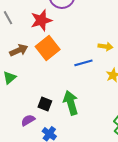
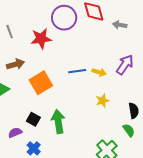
orange square: (48, 48) -> (41, 83), moved
blue line: (83, 63) -> (77, 71), moved

